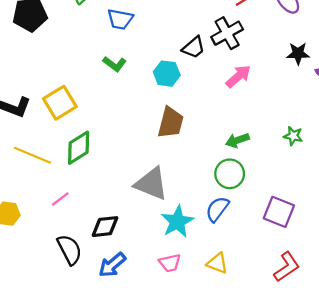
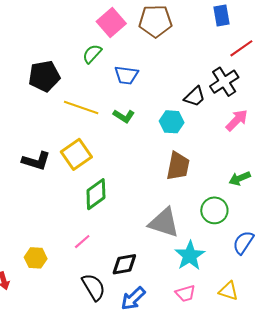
yellow line: (33, 155) -> (81, 107), moved
green circle: (230, 174) -> (214, 210), moved
blue semicircle: (217, 209) -> (243, 243), moved

